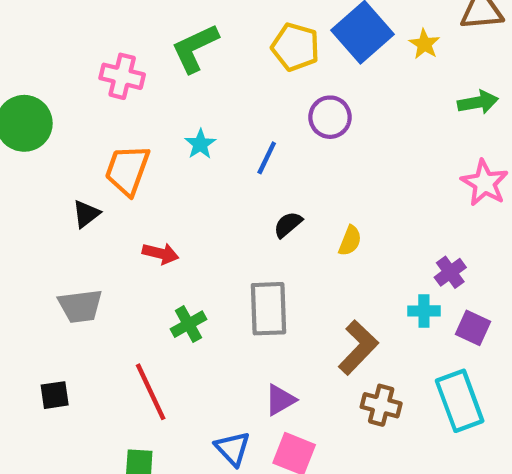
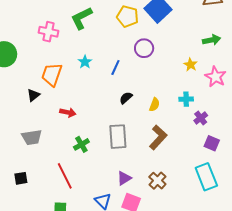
yellow star: (424, 44) -> (190, 65), moved
cyan cross: (424, 311) -> (186, 99), moved
brown L-shape: (358, 347) -> (158, 137), moved
brown cross: (381, 405) -> (157, 181), moved, turned 30

